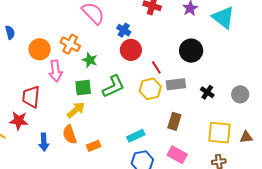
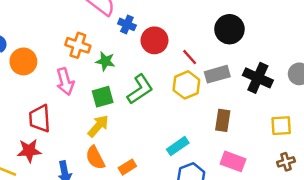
blue cross: (124, 30) -> (127, 24), moved
orange circle: (40, 49) -> (23, 61), moved
black cross: (207, 92) -> (258, 78), size x1.6
yellow square: (219, 133) -> (281, 126), size x0.7

